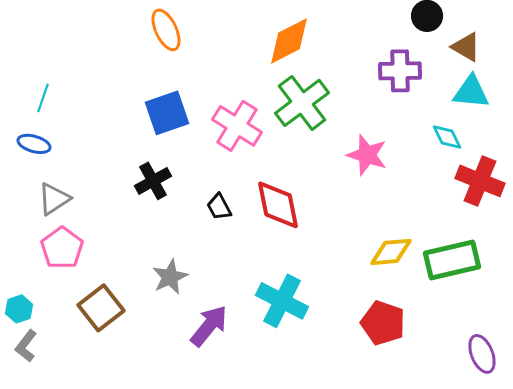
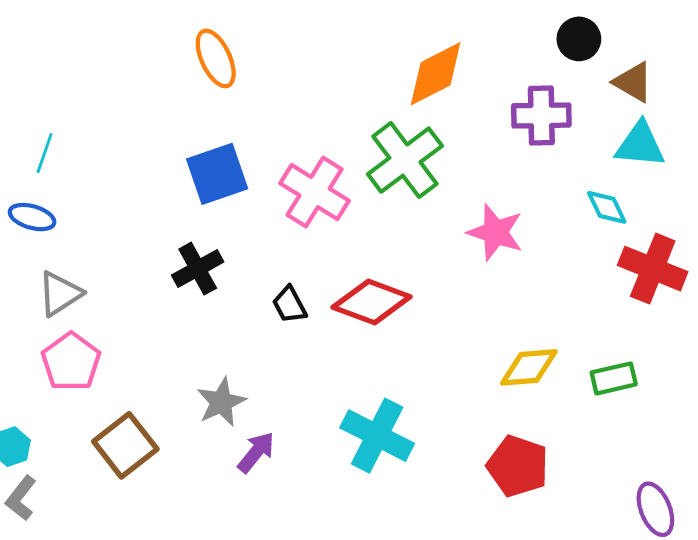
orange diamond: (289, 41) -> (436, 74), moved
red diamond: (278, 205) -> (372, 302), turned -58
green rectangle: (452, 260) -> (614, 378), size x0.6
purple arrow: (209, 326) -> (256, 452), moved, size x0.7

